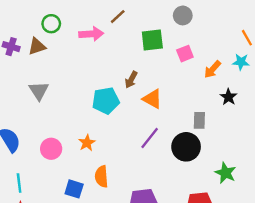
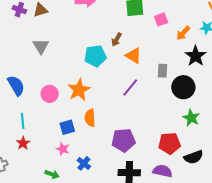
black star: (229, 97) -> (196, 56), size x1.5
gray rectangle: (199, 120) -> (162, 71), moved
orange star: (87, 143) -> (79, 90), size x1.6
black circle: (186, 147) -> (183, 87), moved
blue square: (74, 189) -> (67, 127), turned -35

